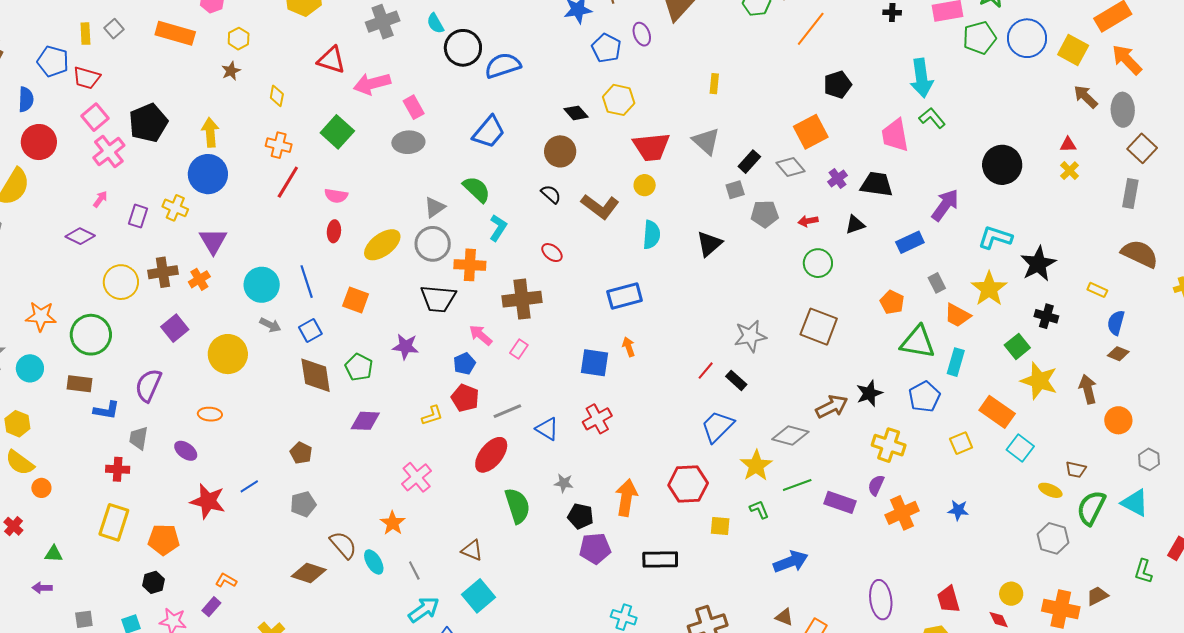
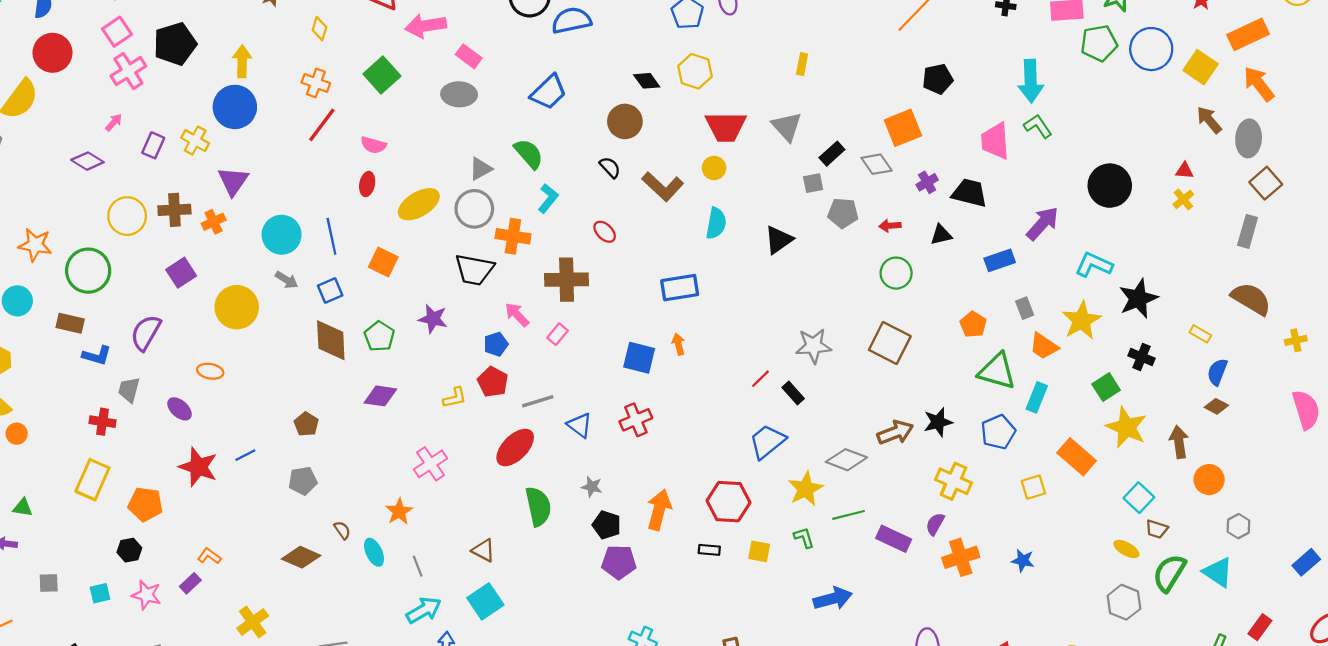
pink rectangle: (414, 107) -> (469, 56), turned -30
cyan square: (1020, 448) -> (1139, 498), moved
brown semicircle: (343, 545) -> (342, 530), size x0.6
black rectangle: (660, 560) -> (709, 550), moved, size x0.6

